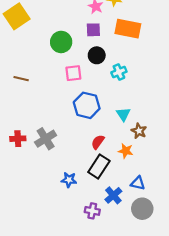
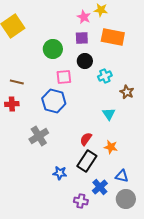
blue hexagon: (87, 105) -> (54, 101), moved
brown star: (139, 131) -> (127, 92), moved
red cross: (18, 139) -> (12, 104), moved

